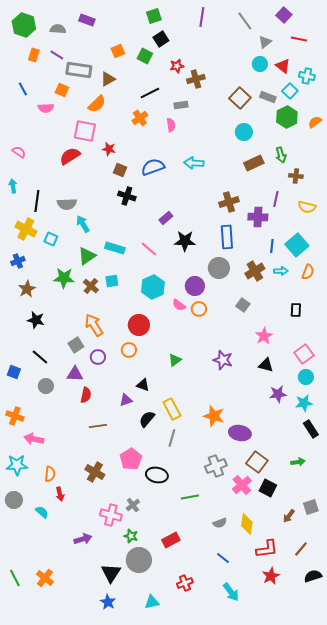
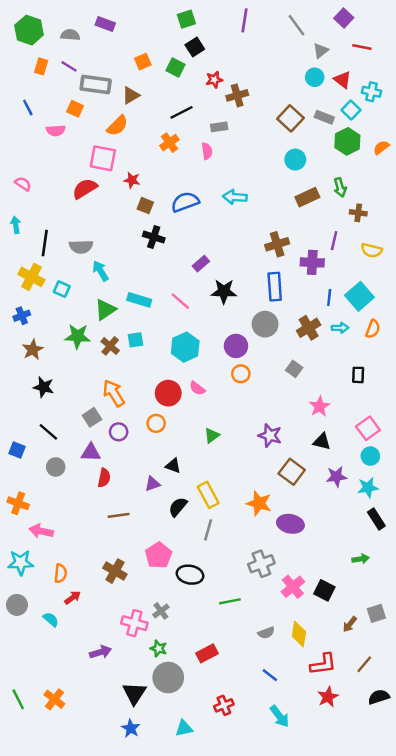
pink semicircle: (179, 305) -> (197, 388), moved
brown square: (257, 462) -> (292, 472), moved
red arrow: (60, 494) -> (73, 598), turned -112

